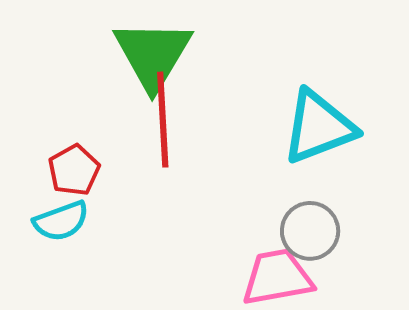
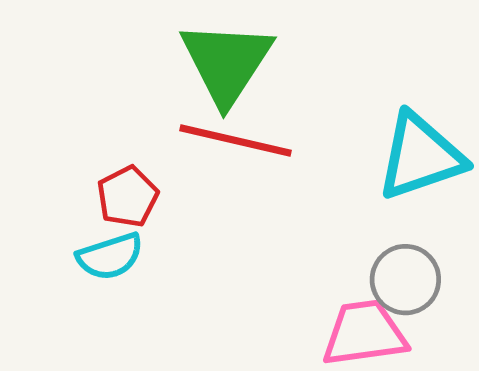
red line: (163, 120) -> (235, 141), turned -76

